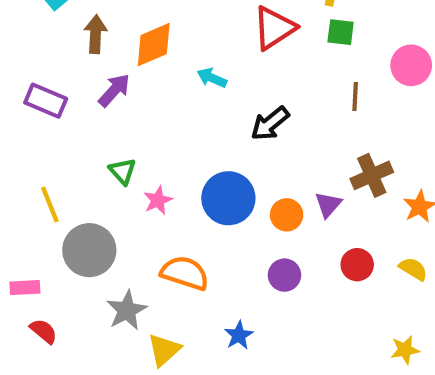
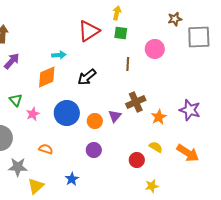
orange diamond: (154, 45) -> (47, 77), moved
cyan arrow: (212, 78) -> (59, 55), turned 152
red circle: (357, 265) -> (137, 160), moved
orange semicircle: (185, 273) -> (46, 149), size x0.6
gray star: (127, 310) -> (18, 167), turned 30

